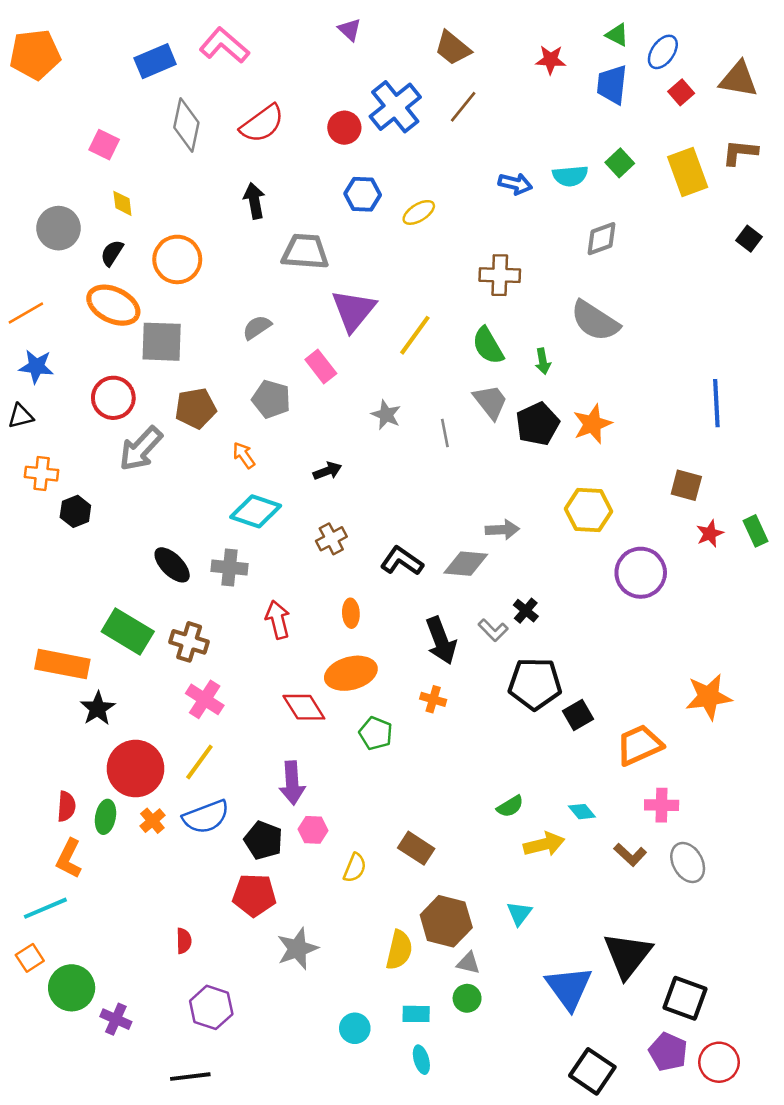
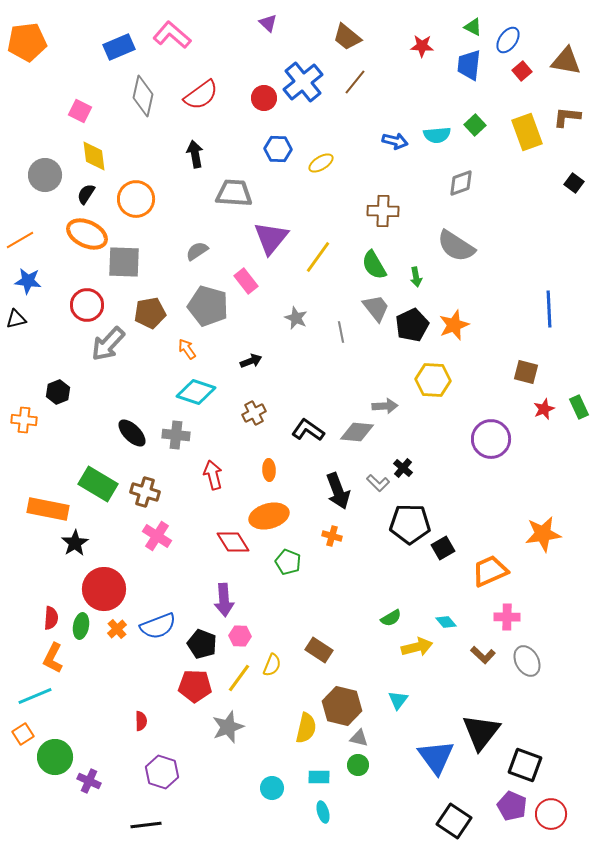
yellow diamond: (122, 203) -> (94, 156), size x1.5
gray pentagon: (271, 399) -> (208, 306), size x1.4
orange cross: (42, 474) -> (24, 420), moved
yellow hexagon: (588, 510) -> (433, 380), moved
yellow line: (199, 762) -> (239, 678), moved

